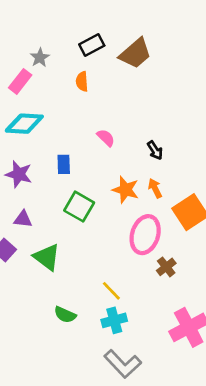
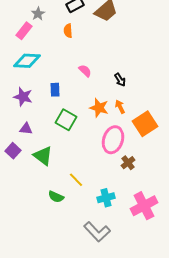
yellow line: (111, 291) -> (76, 180), moved
cyan cross: (114, 320) -> (106, 198), moved

